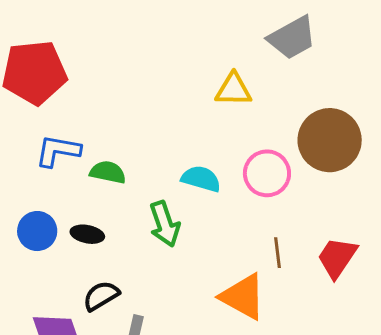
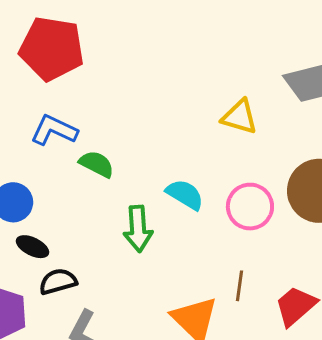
black ellipse: (87, 234) -> (32, 247), moved

